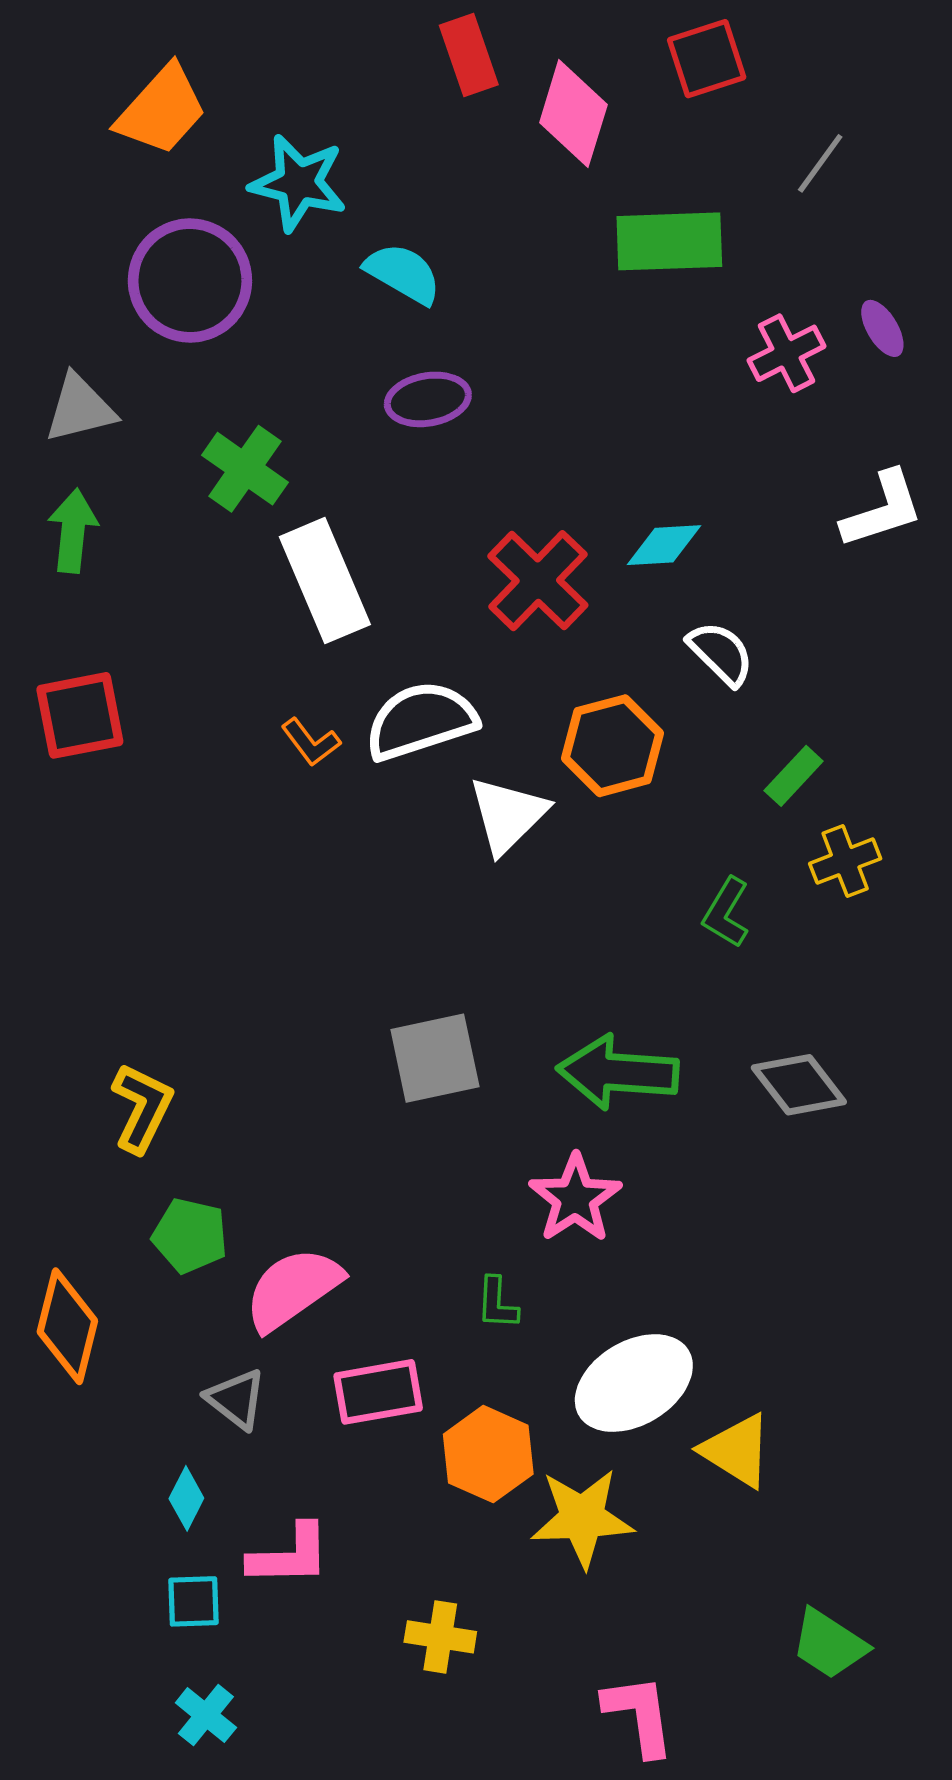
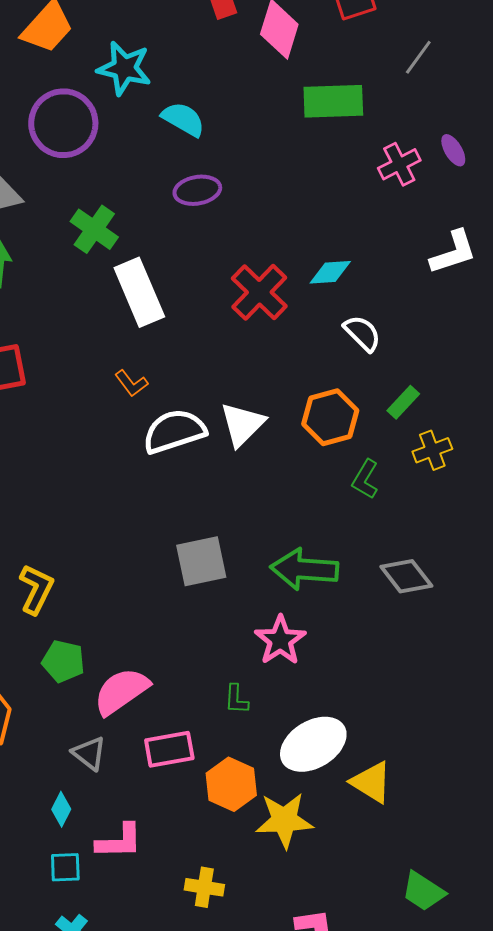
white semicircle: (421, 721) -> (174, 431), moved
orange hexagon: (613, 746) -> (330, 417), moved

